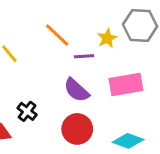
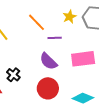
yellow star: (107, 38) -> (70, 17), moved

